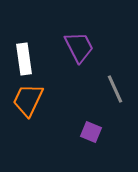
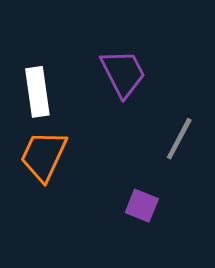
gray line: (115, 89) -> (179, 139), turned 52

